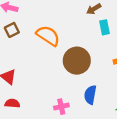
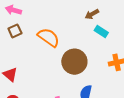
cyan rectangle: (104, 27) -> (101, 31), turned -48

